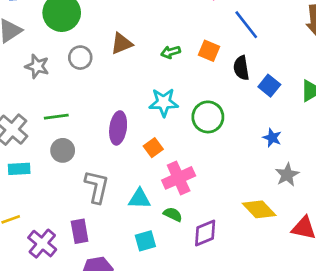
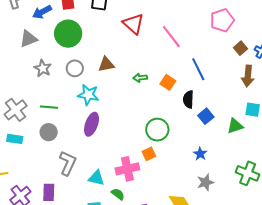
cyan star: (164, 102) -> (88, 95), moved
orange square: (153, 148) -> (149, 154), moved

